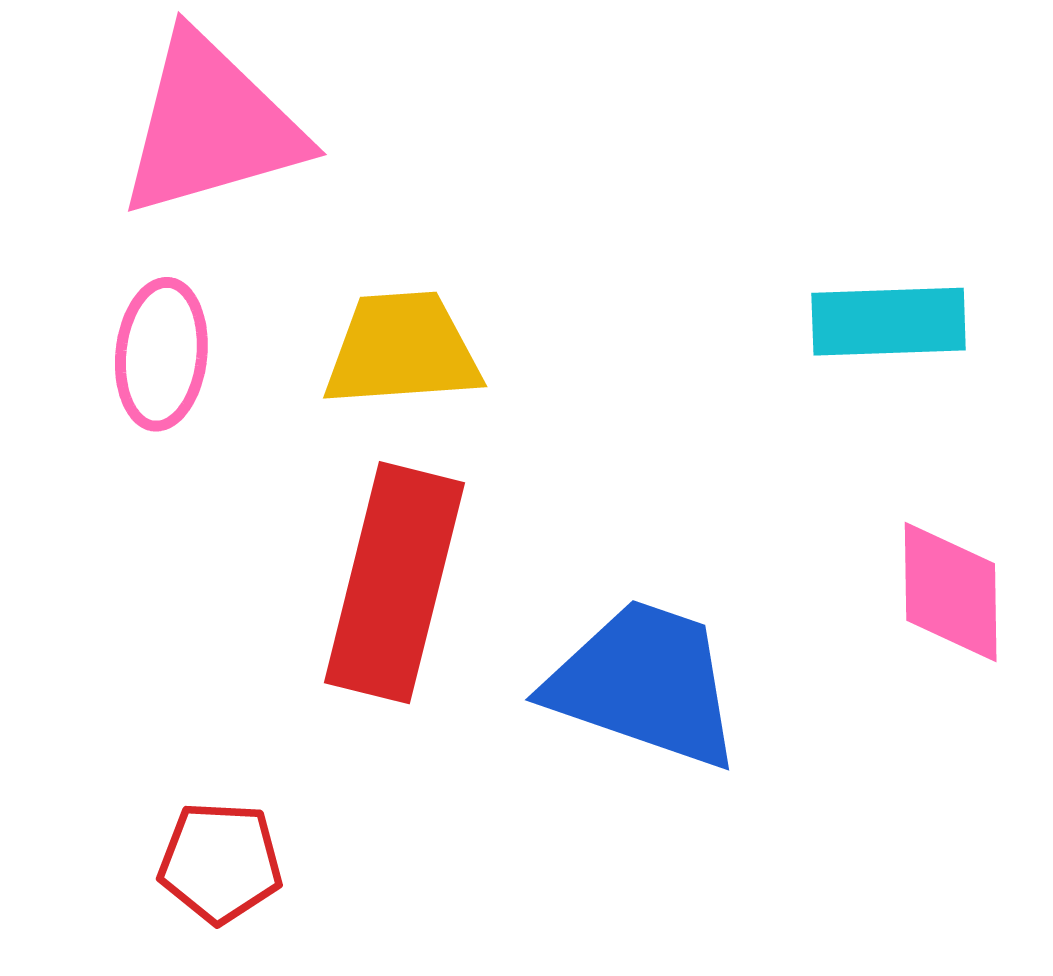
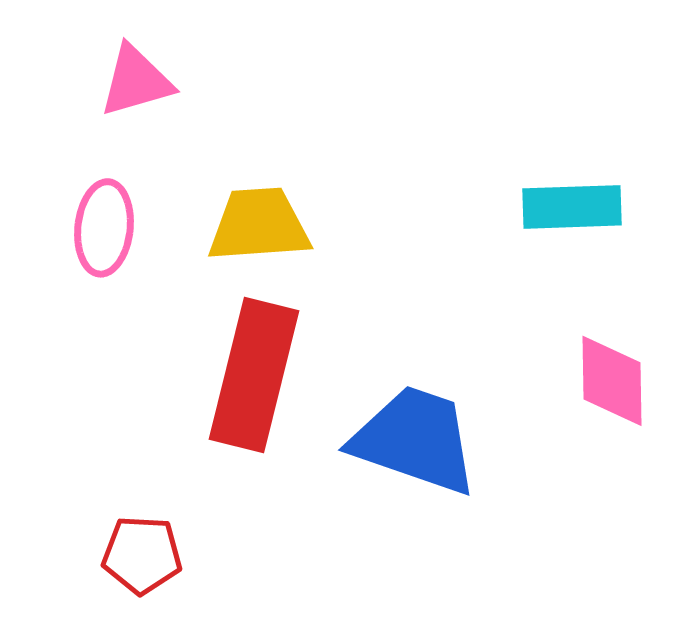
pink triangle: (211, 126) -> (136, 81), size x0.6

